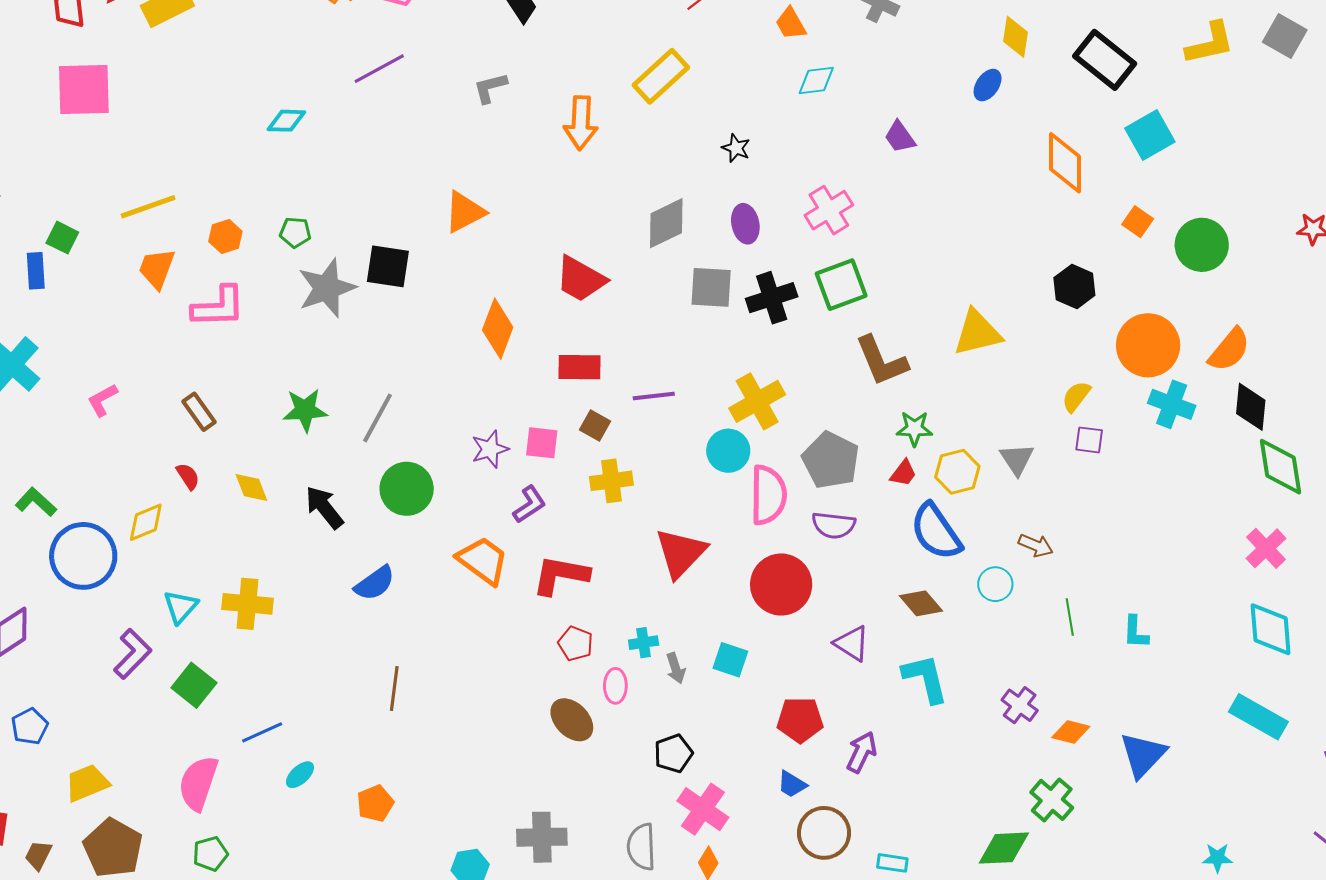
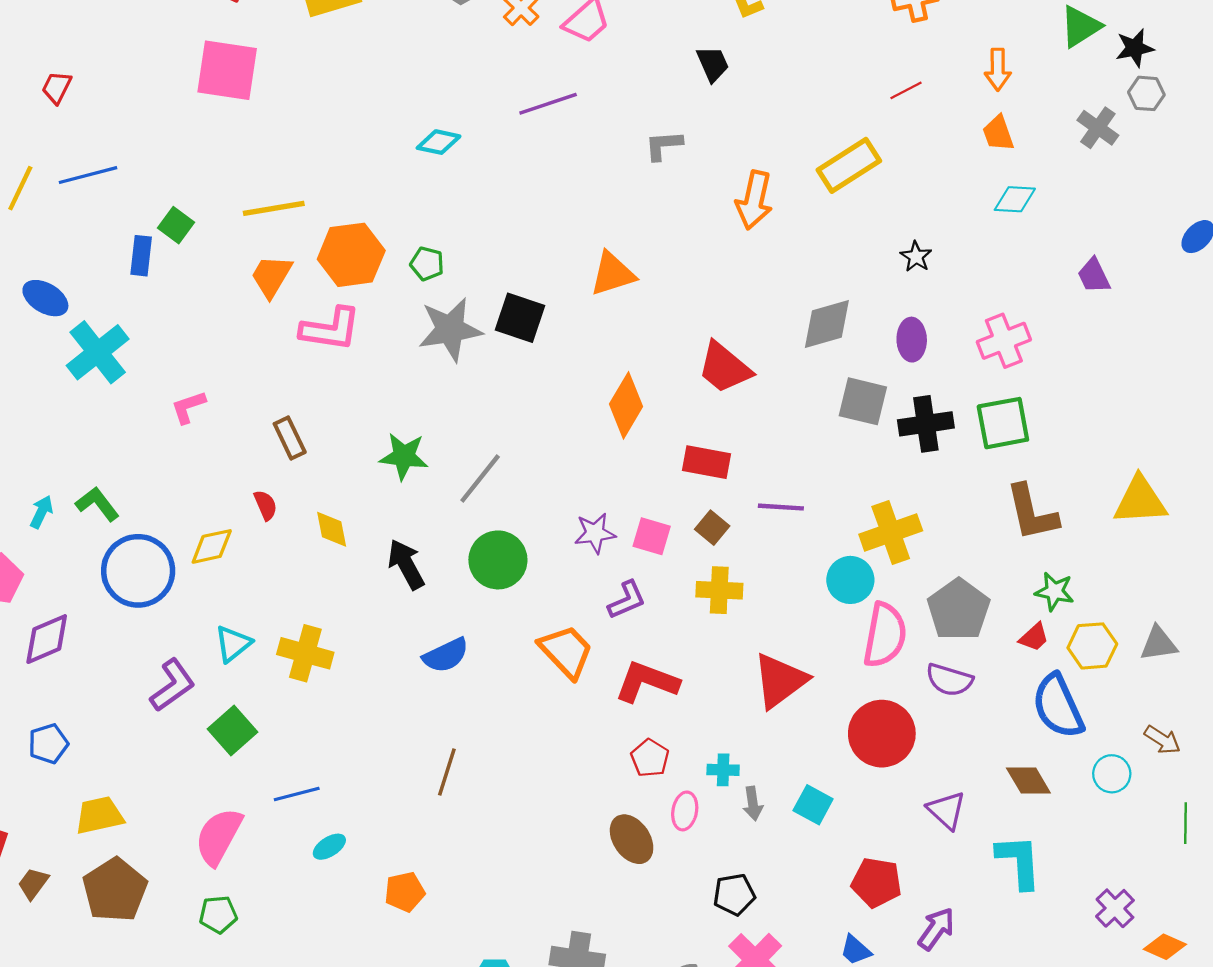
orange hexagon: (225, 236) -> (351, 255), size x1.8
gray triangle: (1017, 459) -> (1159, 644), turned 45

